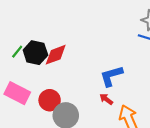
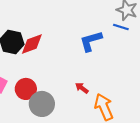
blue L-shape: (111, 76) -> (91, 41), moved

